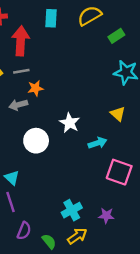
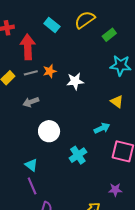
cyan rectangle: (51, 18) -> (52, 25), turned -49
orange star: (35, 88) -> (50, 71), moved
white star: (70, 123) -> (75, 81), moved, turned -30
cyan cross: (72, 210) -> (78, 155), moved

